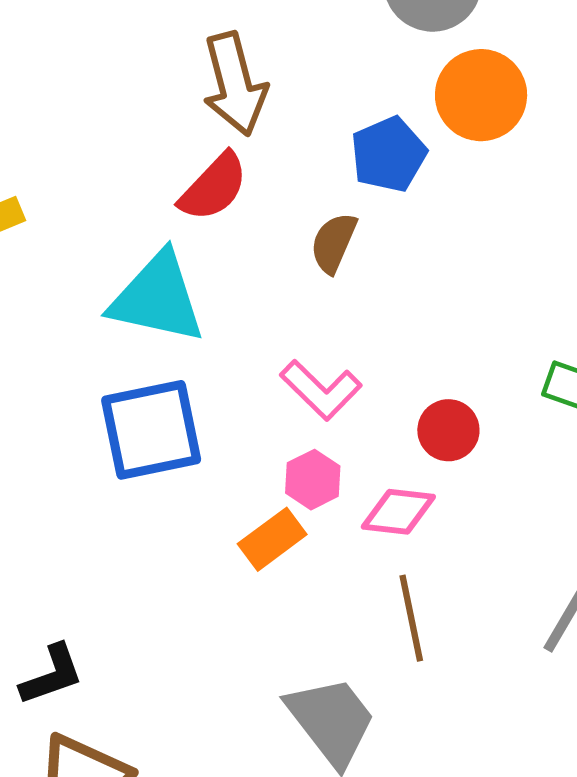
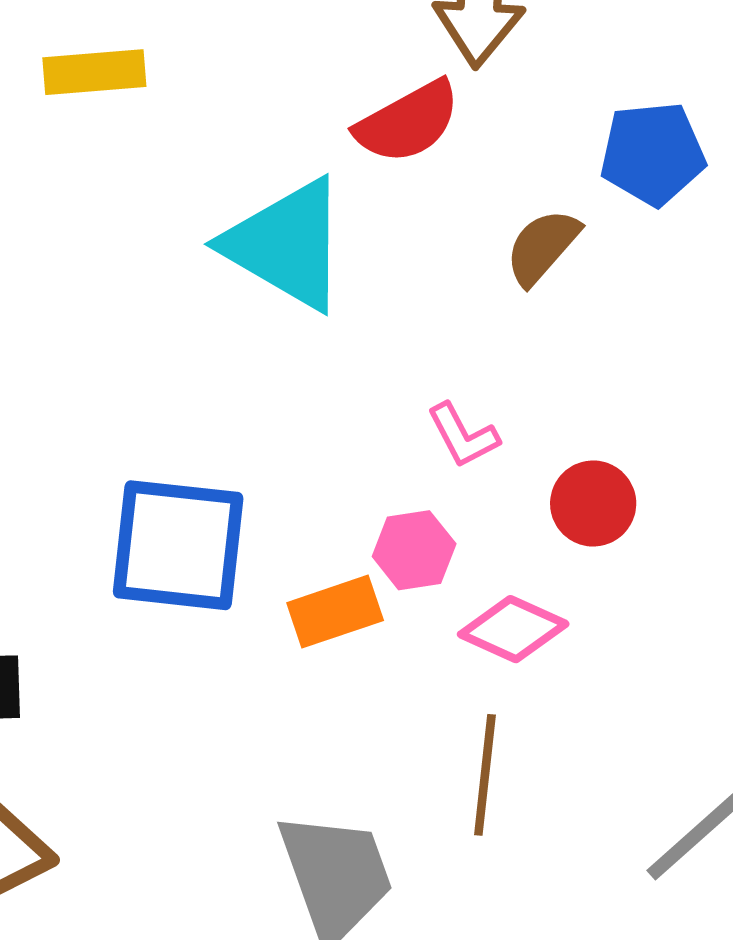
pink L-shape: (321, 390) -> (463, 435), size x0.7
blue square: (151, 430) -> (178, 545), moved
red circle: (448, 430) -> (593, 504), moved

